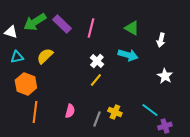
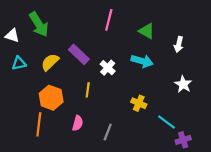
green arrow: (35, 22) -> (39, 24), turned -90
purple rectangle: (62, 24) -> (79, 54), moved
pink line: (91, 28) -> (109, 20), moved
yellow line: (96, 80) -> (88, 90), moved, turned -32
orange hexagon: (26, 84) -> (51, 98), moved
yellow cross: (115, 112) -> (139, 103), moved

